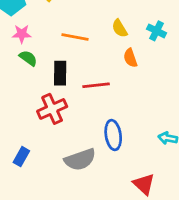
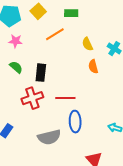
orange line: (75, 37) -> (55, 34), moved, turned -48
green semicircle: (28, 58) -> (16, 67), moved
red line: (96, 85) -> (65, 98), moved

